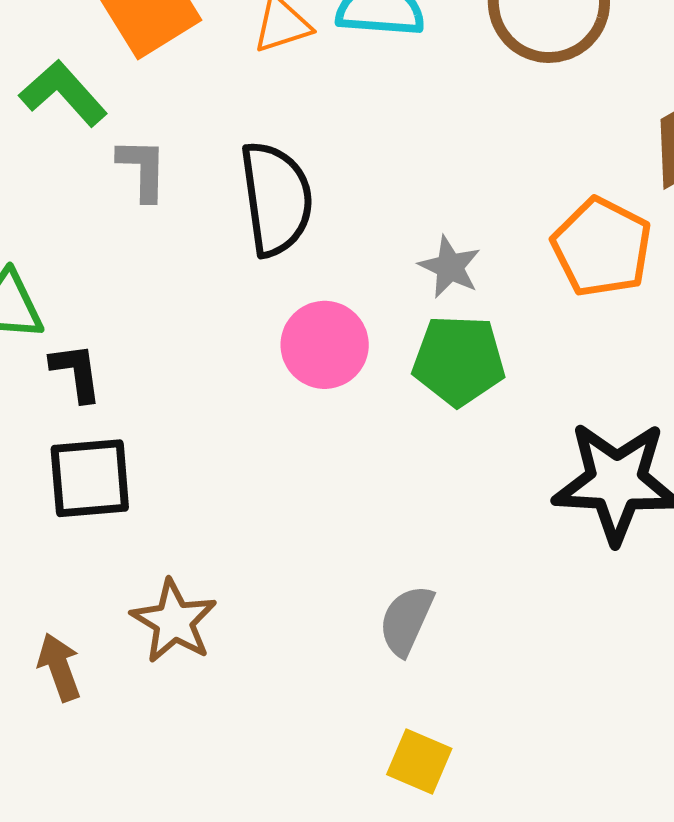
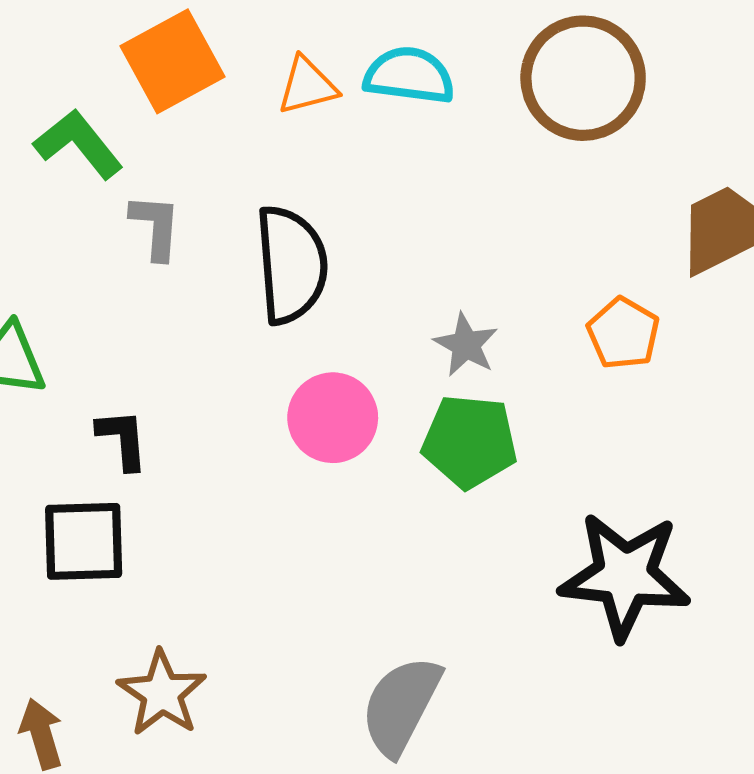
orange pentagon: (602, 247) -> (623, 333), size x0.7
black L-shape: (76, 372) -> (122, 439), moved
gray semicircle: (406, 620) -> (401, 706), size x1.4

